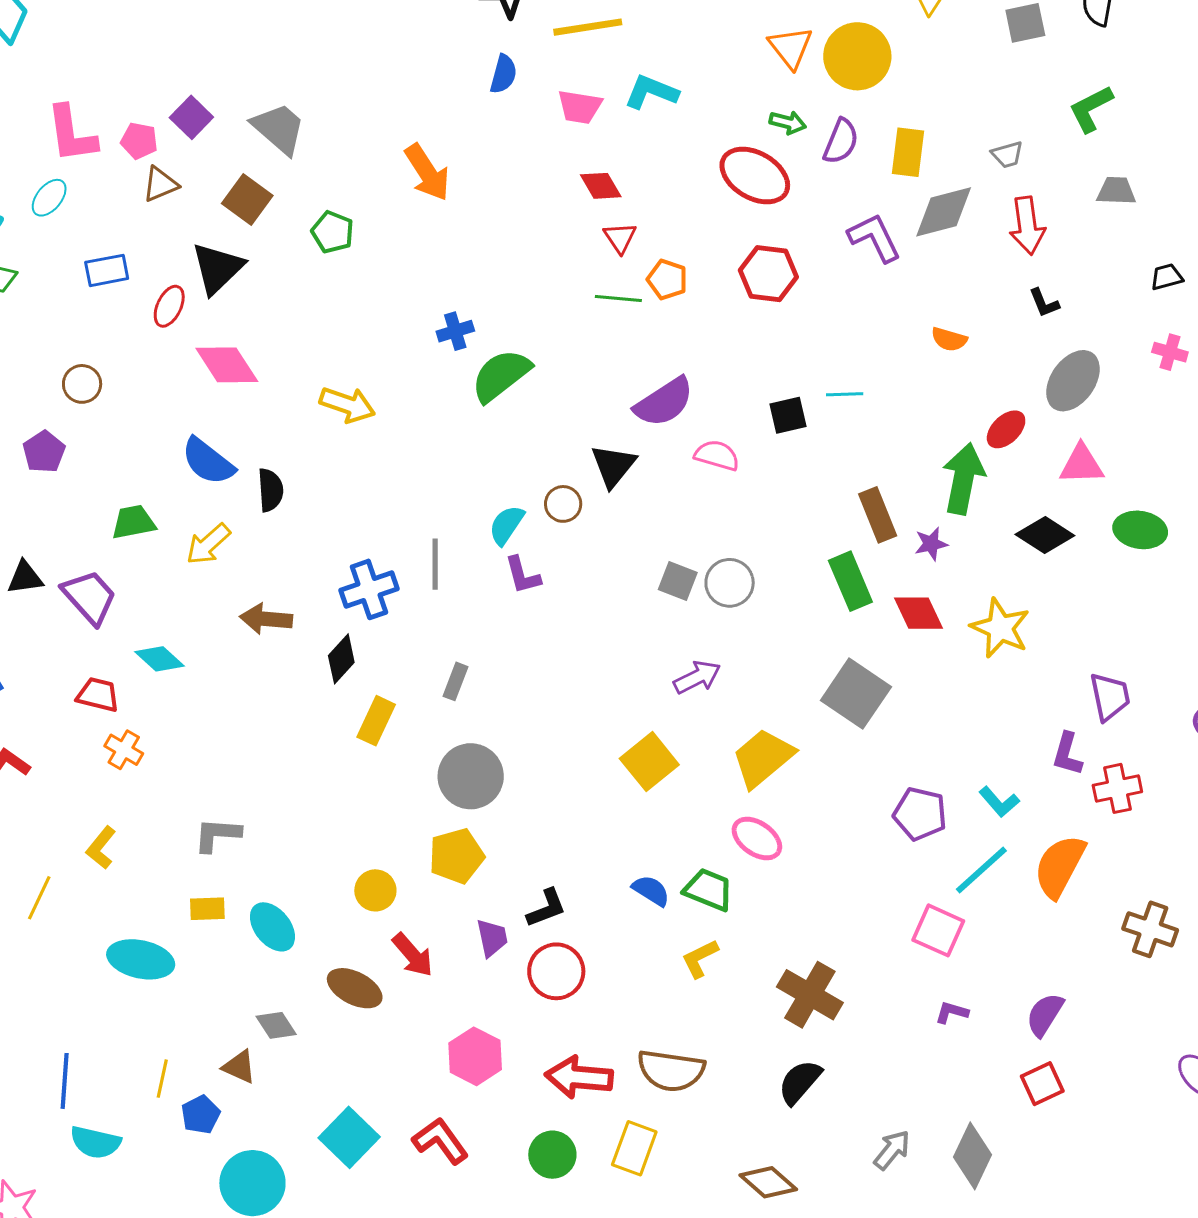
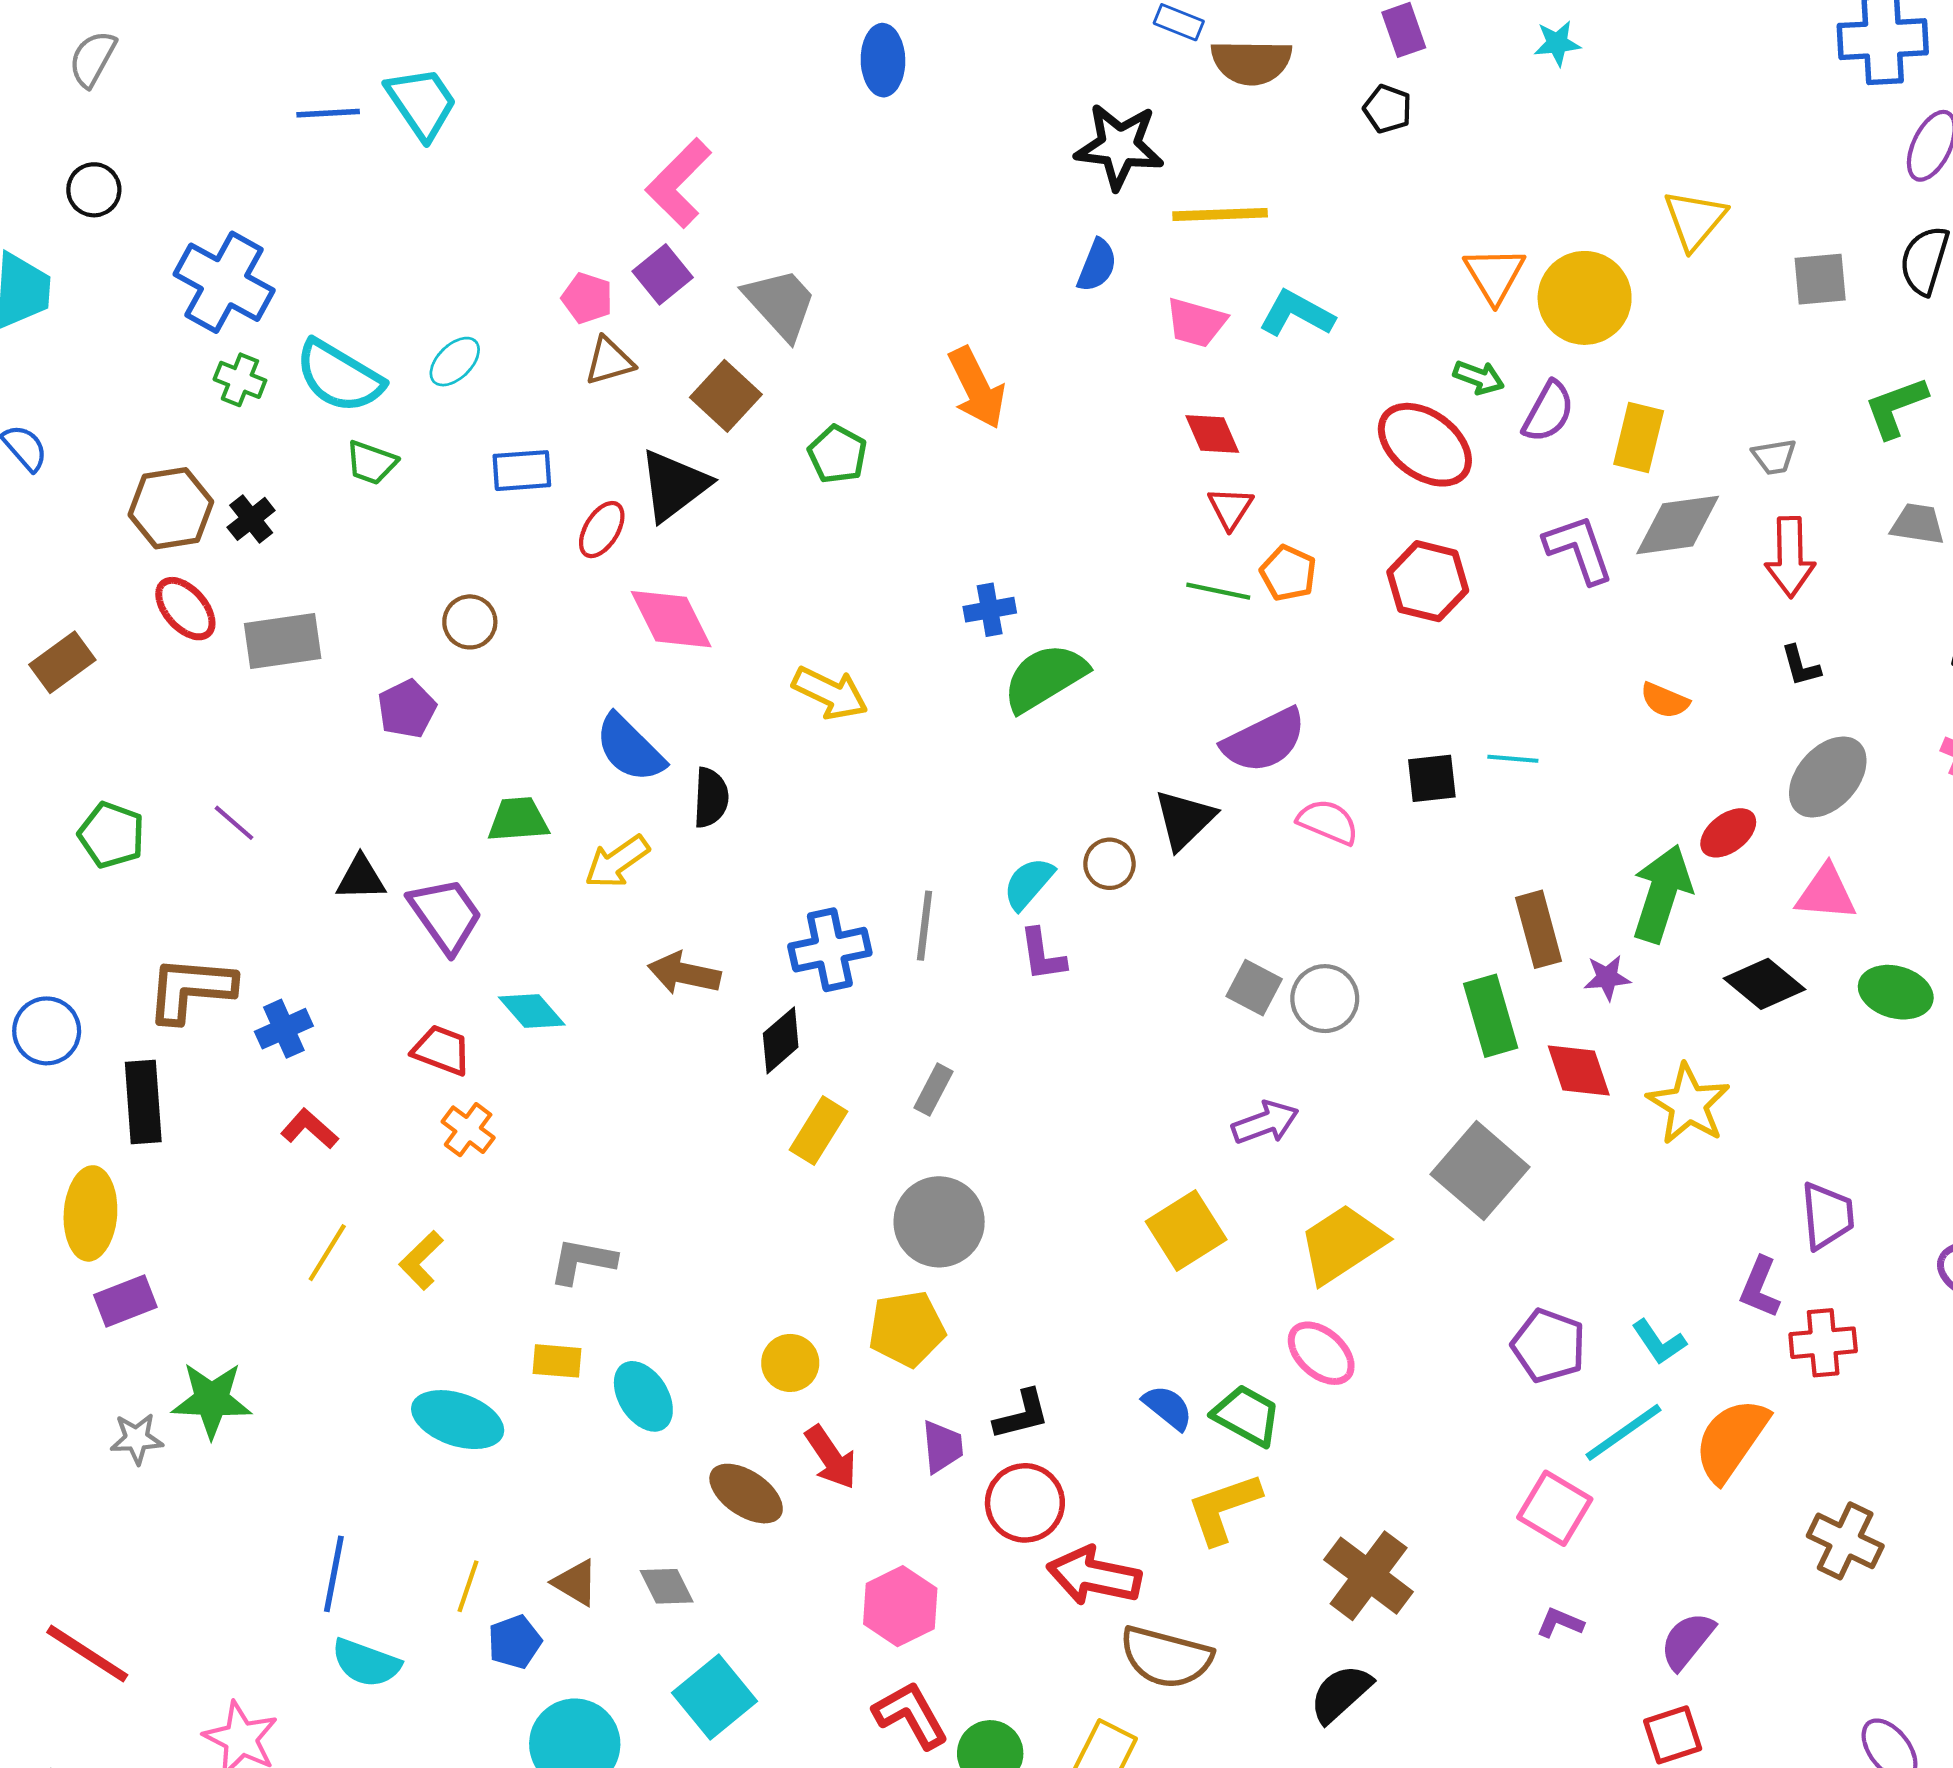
pink L-shape: (72, 134) -> (679, 183), moved, turned 46
yellow line: (39, 898) -> (327, 1253), moved
yellow L-shape: (700, 958) -> (1224, 1508), size x1.4
gray diamond: (276, 1025) -> (667, 1586), moved
red arrow: (579, 1077) -> (1094, 1576), moved
red L-shape: (440, 1141) -> (911, 1715), moved

